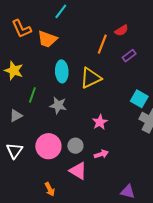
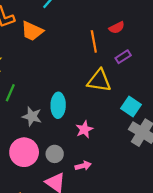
orange line: (102, 44) -> (94, 41), turned -36
cyan ellipse: (62, 71) -> (58, 105), moved
yellow triangle: (91, 78) -> (99, 81), moved, turned 30
gray star: (58, 105) -> (32, 116), moved

